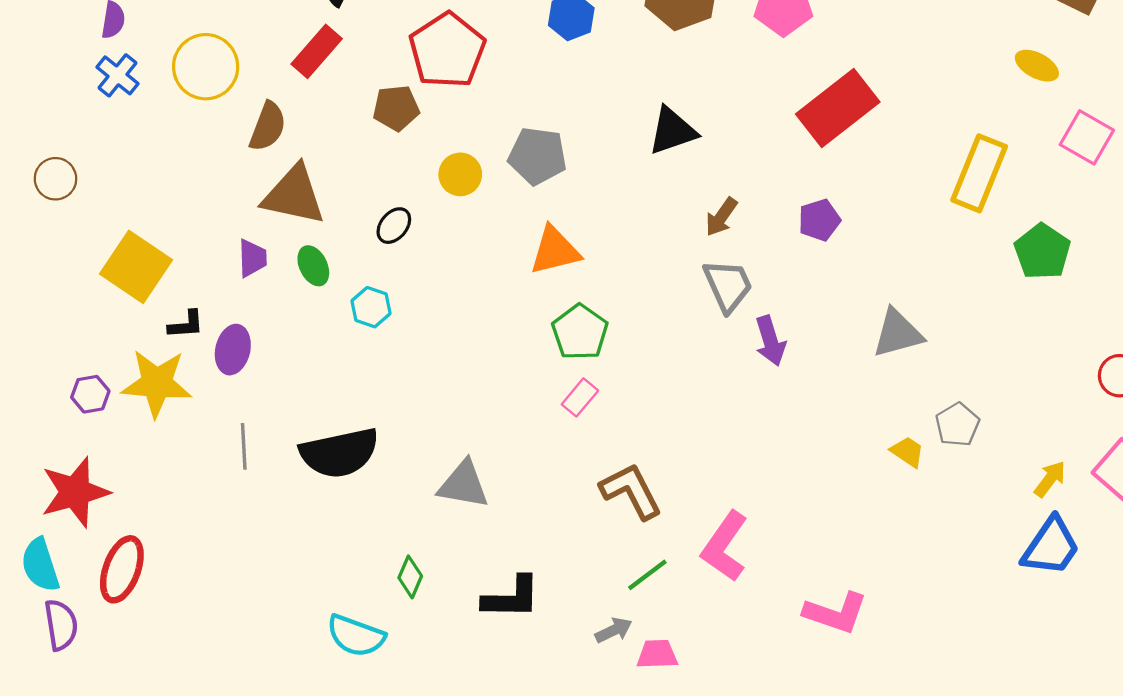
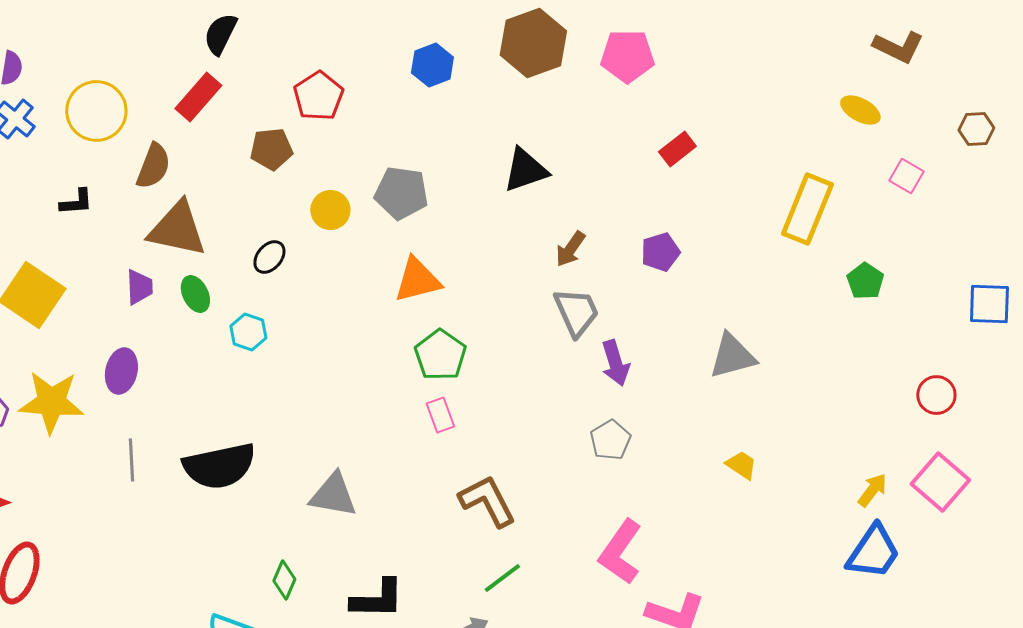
red pentagon: (447, 50) -> (318, 96), size x0.7
red rectangle: (838, 108) -> (677, 149), size x0.5
pink square: (1087, 137) -> (906, 176), size x0.7
green pentagon: (1042, 252) -> (865, 281), size x0.7
black L-shape: (186, 325) -> (76, 202), moved
pink rectangle: (580, 397) -> (440, 415), turned -60
gray pentagon: (957, 425) -> (610, 440), moved
pink L-shape: (725, 546) -> (620, 552), moved

